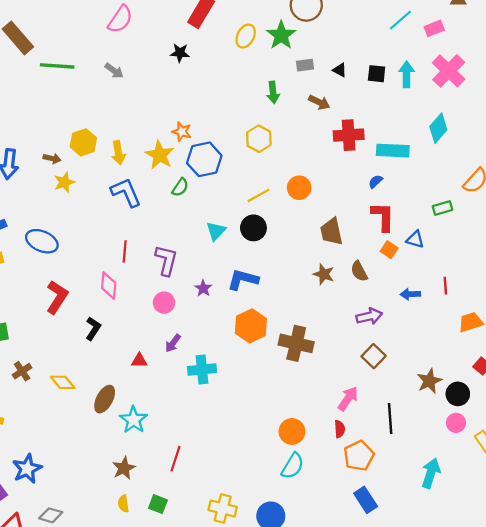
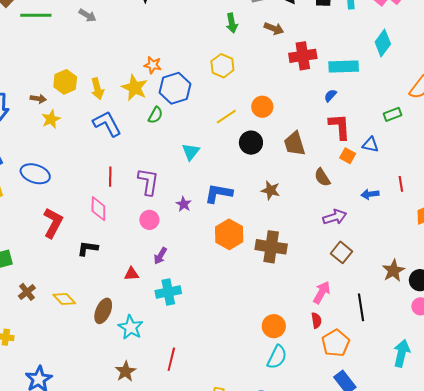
black circle: (253, 228) -> (251, 143), moved
brown star: (324, 274) -> (271, 190), moved
black L-shape: (93, 329) -> (88, 248), turned -110
cyan cross: (202, 370) -> (168, 292), moved

